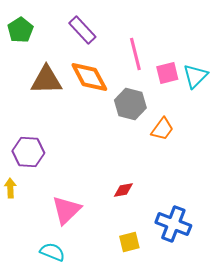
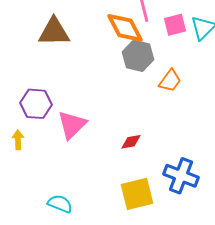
orange diamond: (89, 77) -> (125, 28), moved
pink triangle: (66, 210) -> (72, 125), moved
yellow square: (129, 242) -> (137, 194), size x1.6

